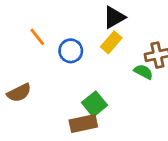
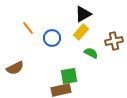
green semicircle: (143, 72) -> (91, 53), moved
green square: (94, 104) -> (69, 76), turned 30

